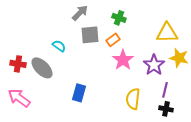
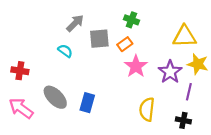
gray arrow: (80, 13) -> (75, 23), moved
gray ellipse: (42, 68) -> (55, 97), moved
purple line: (165, 90) -> (189, 92), moved

